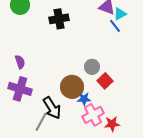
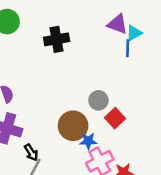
blue line: (115, 26) -> (128, 48), turned 40
black arrow: (52, 108) -> (31, 152), moved, size x0.6

